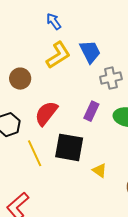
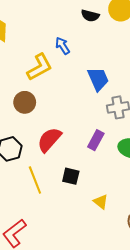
yellow L-shape: (58, 55) -> (39, 67), moved
black square: (69, 147) -> (71, 176), size x0.6

